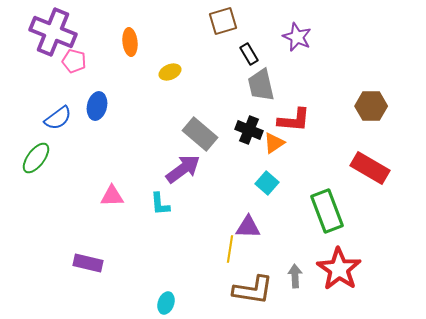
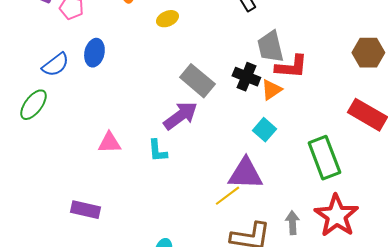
gray trapezoid: (261, 85) -> (270, 47), moved
purple triangle: (248, 227) -> (245, 174), size x1.4
yellow line: (230, 249) -> (227, 196), turned 44

